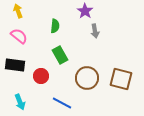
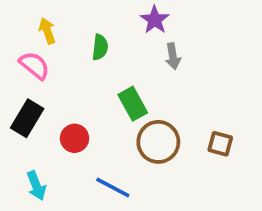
yellow arrow: (18, 11) -> (47, 31), moved
green rectangle: (60, 55) -> (133, 104), moved
black rectangle: (15, 65) -> (27, 118), turned -66
brown square: (121, 79) -> (220, 144), size x0.6

